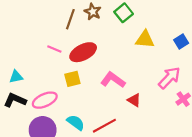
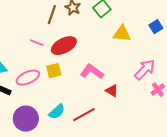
blue square: (181, 42) -> (156, 27), moved
pink ellipse: (45, 100) -> (28, 78), moved
cyan semicircle: (76, 122) -> (57, 112), turned 102

